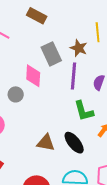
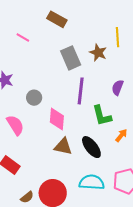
pink diamond: (33, 76) -> (57, 119), moved
purple line: (74, 76) -> (81, 91), moved

